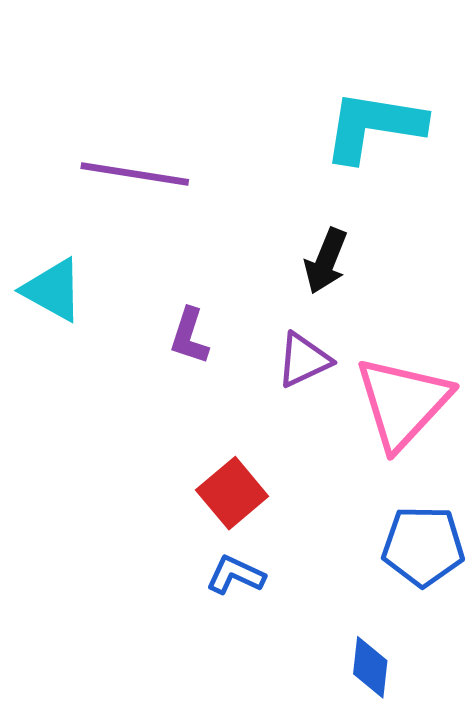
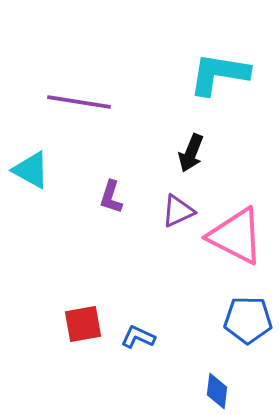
pink triangle: (403, 403) -> (236, 236), turned -46
red square: (232, 493) -> (83, 324), moved, turned 30

